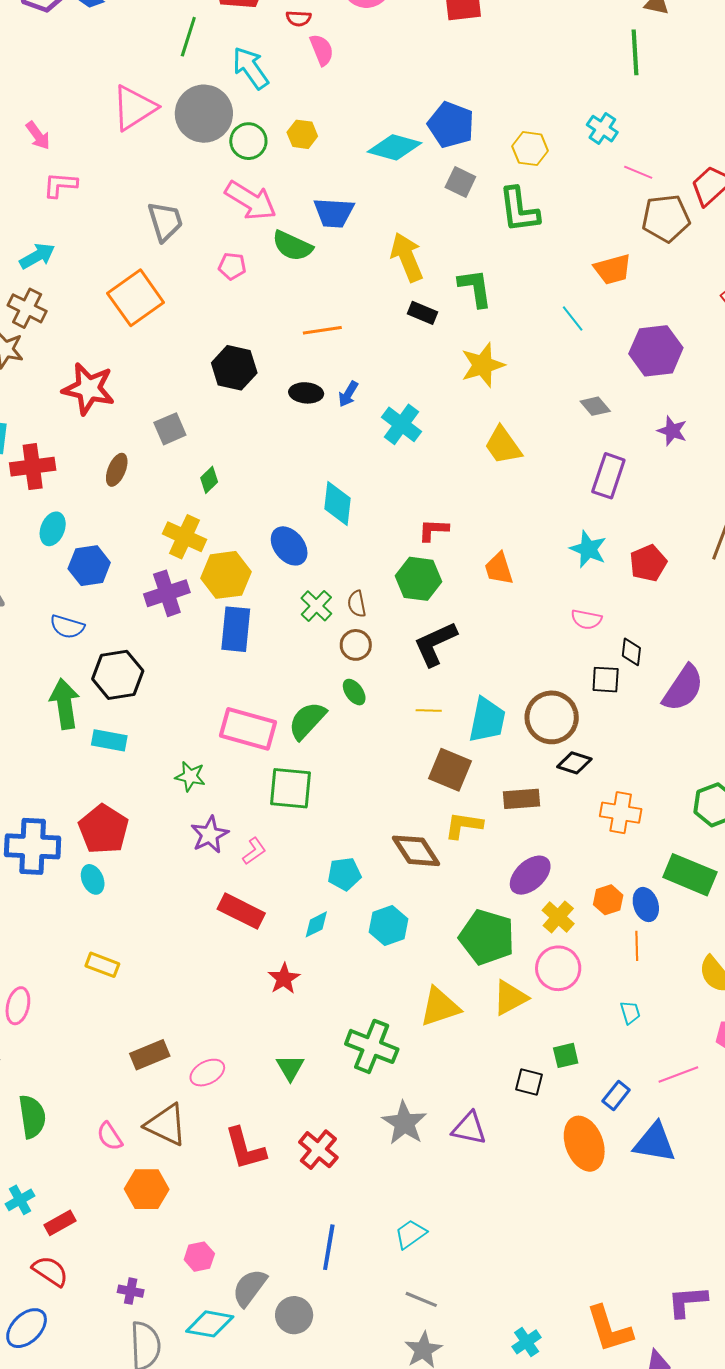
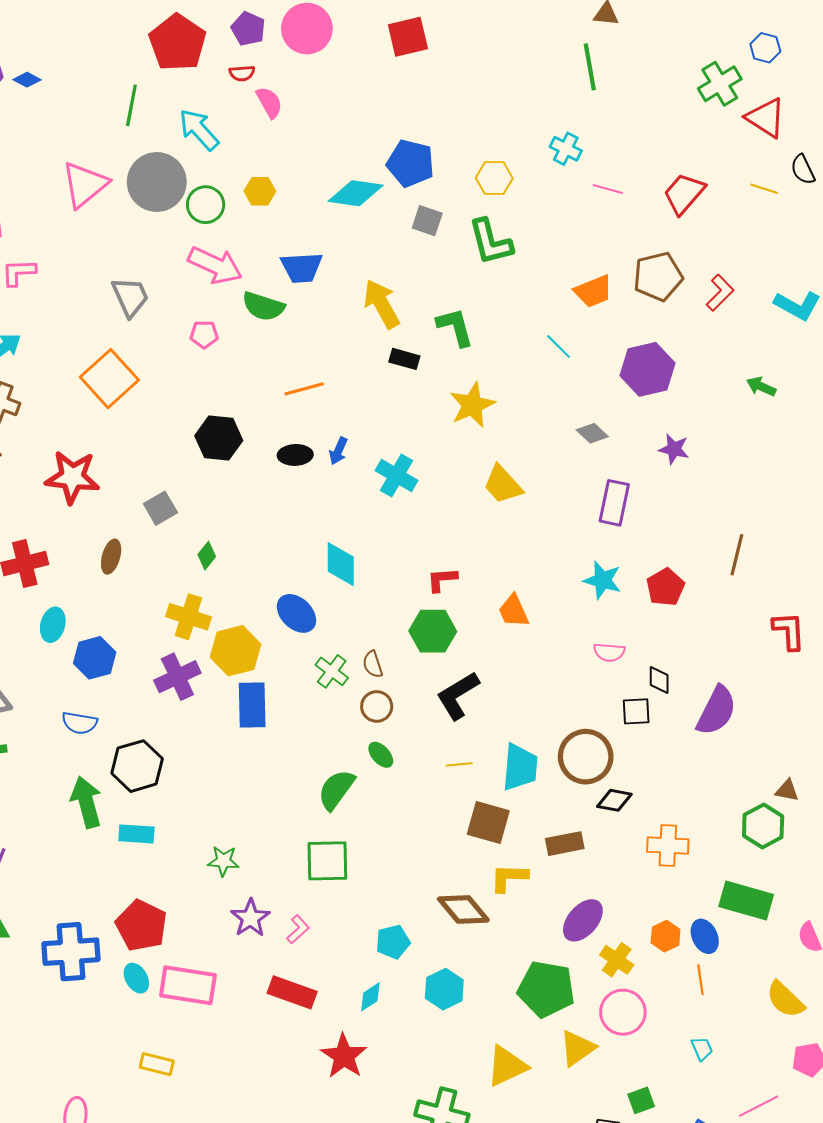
brown pentagon: (666, 218) -> (658, 276), moved
pink rectangle: (248, 729) -> (188, 985), moved
red star: (284, 979) -> (344, 1056), size x1.4

